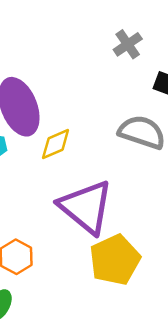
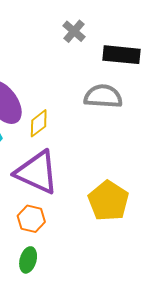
purple triangle: (86, 207) -> (37, 172), moved

